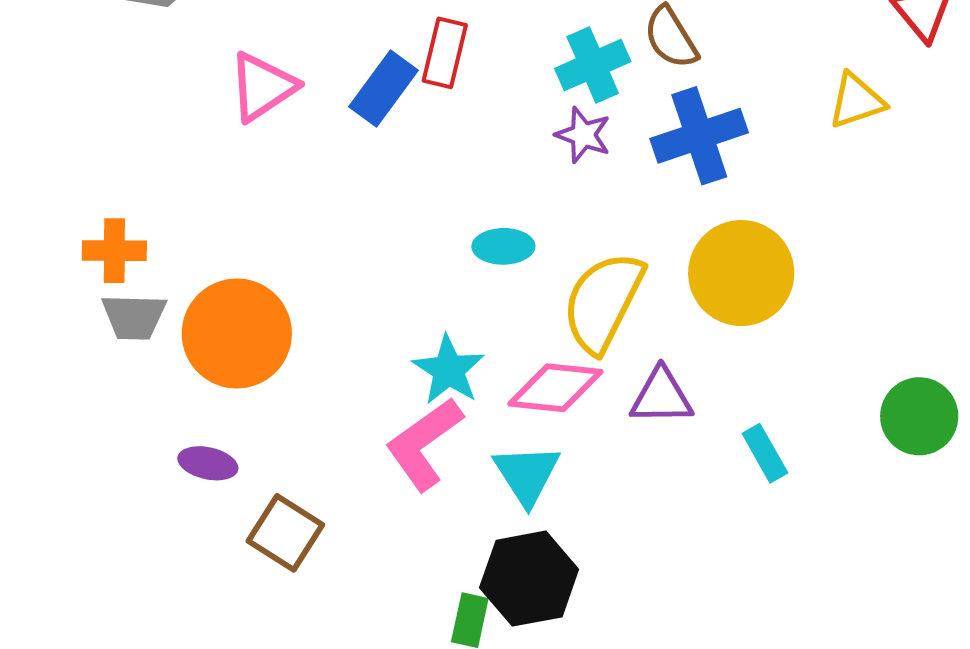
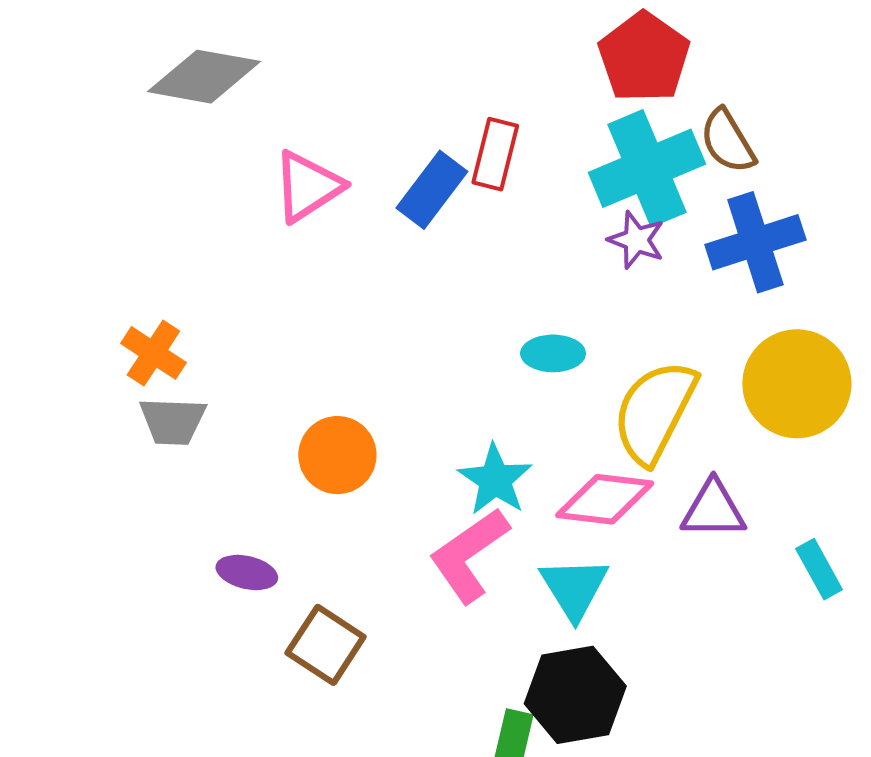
cyan cross: (593, 65) -> (647, 168), size x1.5
orange cross: (114, 251) -> (153, 353), turned 32
orange circle: (237, 333) -> (337, 455), moved, size x0.7

